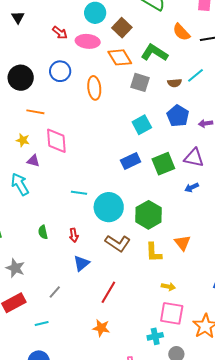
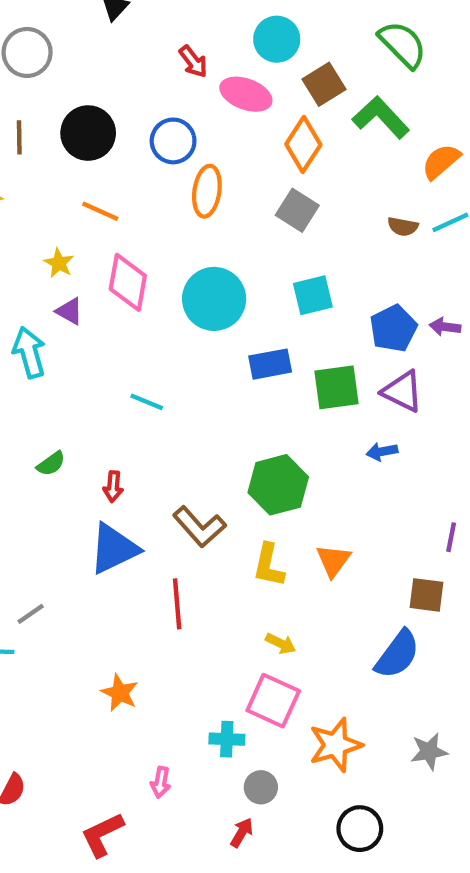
orange semicircle: (181, 32) -> (441, 162), moved, turned 78
green L-shape: (154, 53) -> (381, 117), moved
orange diamond: (120, 57) -> (303, 144), turned 50
gray square: (140, 82) -> (297, 210), moved
orange ellipse: (94, 88) -> (207, 191), moved
blue pentagon: (178, 116) -> (393, 328), moved
cyan circle: (109, 207) -> (214, 299), moved
green semicircle: (43, 232) -> (51, 464), turned -128
blue triangle: (81, 263) -> (114, 549), size x1.5
gray line: (55, 292) -> (31, 614), moved
red line: (108, 292) -> (177, 604), moved, turned -50

